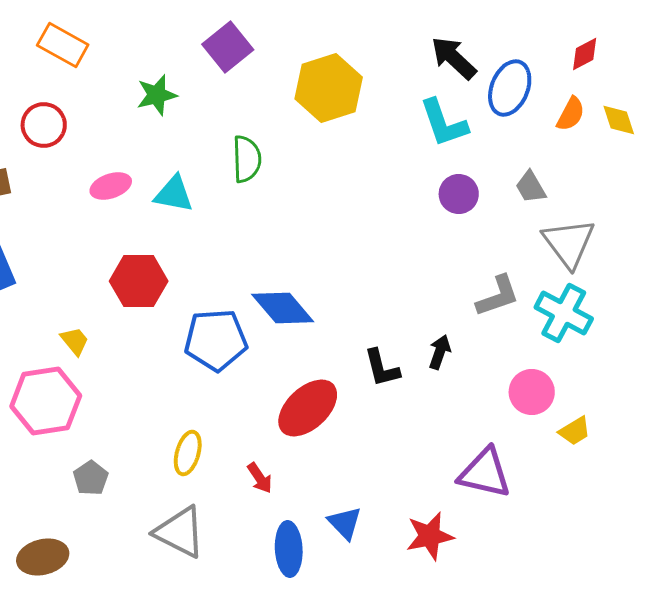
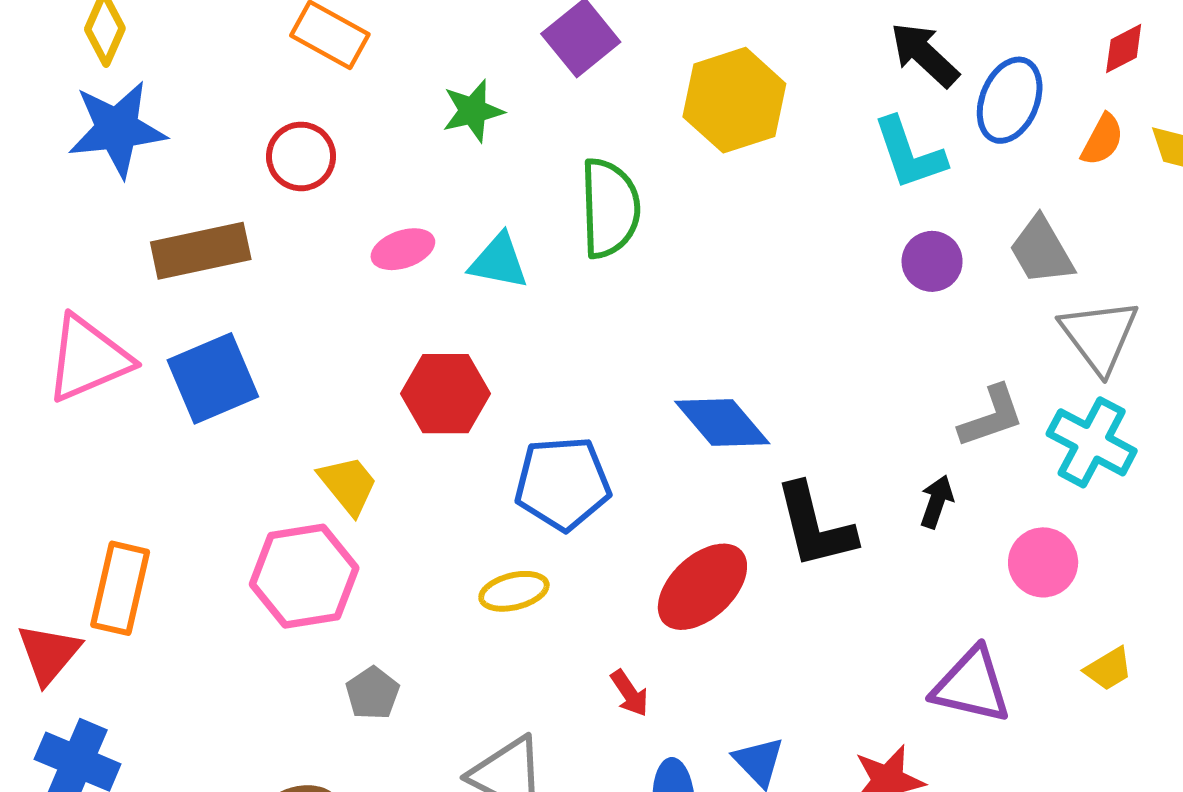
green semicircle: (247, 159) -> (610, 208), size x1.4
gray trapezoid: (531, 187) -> (1042, 251), size x1.4
blue diamond: (283, 308) -> (722, 423), moved
yellow trapezoid: (75, 341) -> (348, 485), size x1.4
black arrow: (440, 352) -> (937, 502), moved
black L-shape: (382, 368) -> (815, 526), size x1.5
yellow trapezoid: (575, 431) -> (1108, 669), moved
yellow ellipse: (188, 453) -> (514, 591), moved, turned 60

